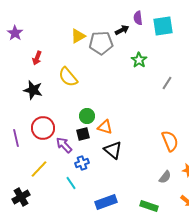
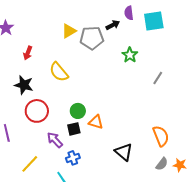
red circle: (43, 128) -> (37, 111), moved
black triangle: (113, 150) -> (124, 152), moved
gray semicircle: (165, 177) -> (162, 164), moved

